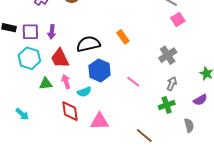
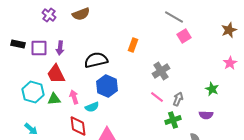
orange rectangle: (123, 37) -> (133, 45), moved, turned 56
gray cross: (168, 55) -> (161, 71), moved
cyan hexagon: (29, 58) -> (33, 92), moved
red trapezoid: (60, 58) -> (56, 74), moved
pink line: (133, 82) -> (157, 97), moved
purple semicircle: (200, 100) -> (206, 115), turned 32

